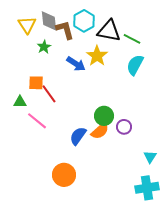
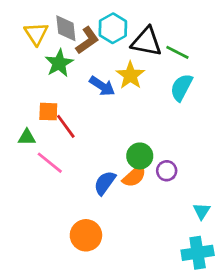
brown L-shape: (65, 30) -> (87, 40), turned 70
green star: (44, 47) -> (59, 63), size x1.5

